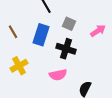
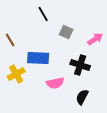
blue rectangle: (41, 35) -> (38, 58), moved, turned 75
black cross: (66, 49) -> (80, 65), moved

